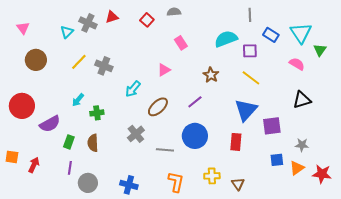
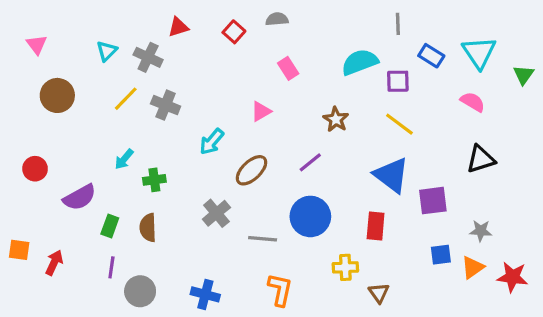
gray cross: (88, 23) -> (148, 57), moved
green triangle: (320, 50) -> (524, 75), moved
red circle: (22, 106) -> (35, 169), size x0.6
blue triangle: (246, 110) -> (392, 175), turned -35
yellow cross: (212, 176) -> (345, 267), moved

